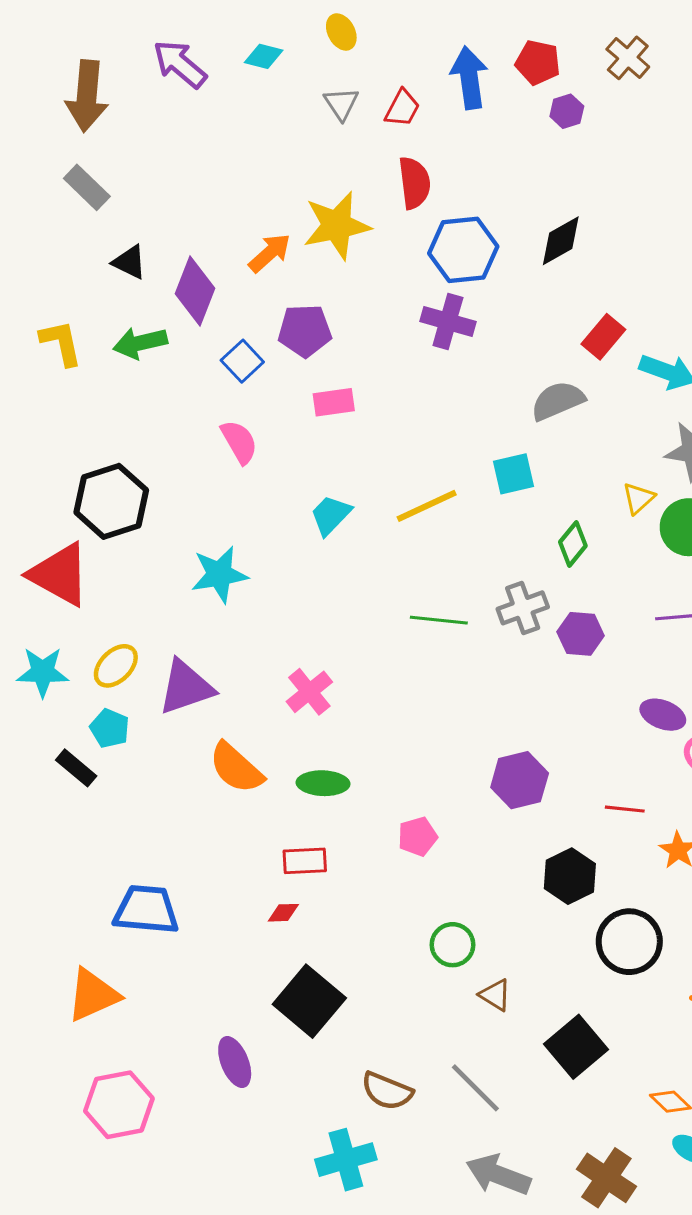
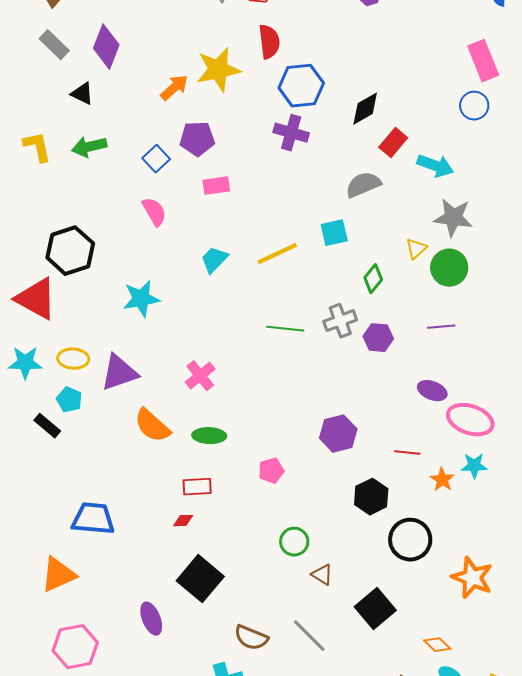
black diamond: (561, 241) -> (365, 109), moved
purple diamond: (195, 291) -> (106, 47), moved
yellow ellipse: (116, 666) -> (73, 359), turned 48

